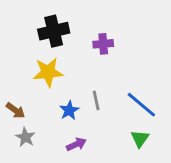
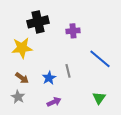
yellow star: (48, 72) -> (22, 48), moved
blue line: (141, 105) -> (100, 59), moved
brown arrow: (15, 110) -> (22, 78), moved

